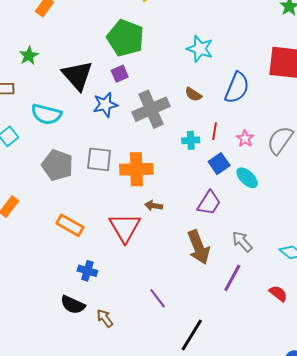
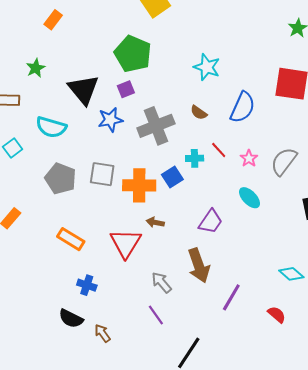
red line: (215, 131) -> (219, 150), turned -54
blue square: (219, 164) -> (172, 177), moved
gray arrow: (242, 242) -> (162, 282), moved

